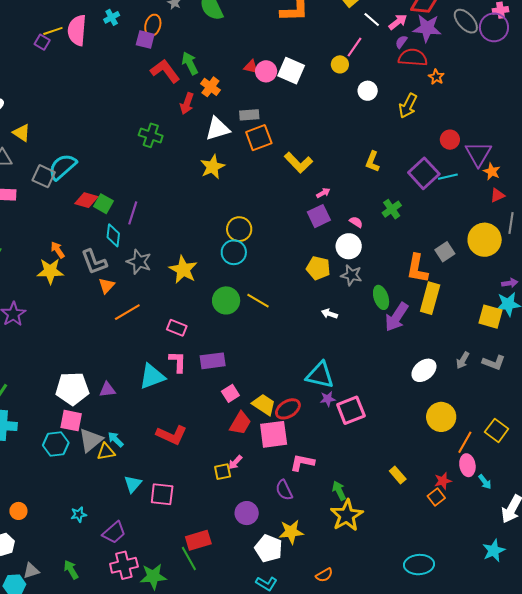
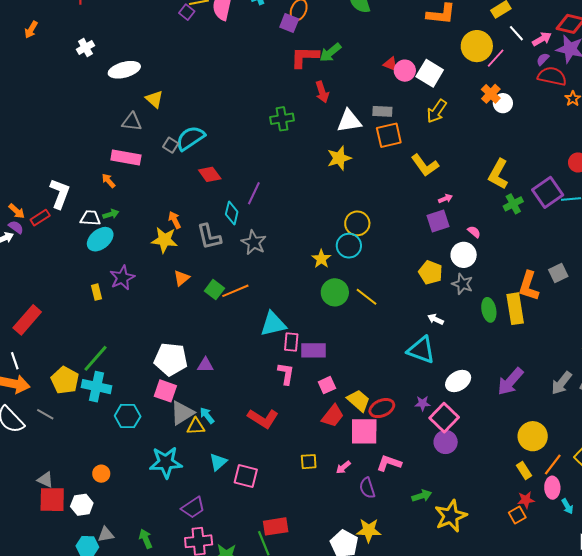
green arrow: (190, 63) -> (330, 53), turned -110
yellow circle: (340, 64) -> (477, 46), moved, size x1.8
red L-shape: (165, 71) -> (305, 57), turned -60
orange cross: (210, 87) -> (491, 94), moved
red arrow: (187, 103) -> (322, 92), turned -45
yellow arrow: (408, 106) -> (437, 111), moved
green cross: (151, 135) -> (282, 119), turned -35
yellow L-shape: (372, 162) -> (498, 174), size x1.4
gray square: (44, 176) -> (171, 145), size x0.7
red diamond: (86, 200) -> (210, 174), turned 30
green square: (103, 204) -> (214, 290), moved
green cross: (392, 209) -> (513, 204), moved
yellow star: (183, 270) -> (321, 259), moved, size x0.7
orange triangle: (107, 286) -> (181, 278), moved
yellow rectangle: (430, 298) -> (515, 309), moved, turned -32
purple arrow: (397, 317) -> (510, 382), moved
pink rectangle: (177, 328) -> (291, 342), moved, turned 66
gray arrow: (463, 360) -> (561, 383), size x1.4
pink L-shape: (178, 362) -> (286, 374), moved
white ellipse: (424, 370) -> (458, 381), moved
cyan triangle: (320, 375) -> (421, 350), moved
cyan triangle: (152, 376) -> (273, 324), moved
pink square: (351, 410) -> (444, 418), turned -32
cyan hexagon: (56, 444) -> (128, 416), moved
pink arrow: (235, 462) -> (343, 467), moved
yellow rectangle: (398, 475) -> (524, 470), moved
green arrow: (339, 491) -> (422, 496), turned 90
purple circle: (247, 513) -> (446, 442), moved
cyan star: (79, 514) -> (166, 462), moved, size x2.0
yellow star: (347, 515) -> (451, 516), moved

